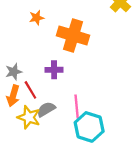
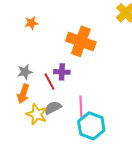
orange star: (37, 18) -> (31, 23), moved
red line: (30, 90) -> (50, 82), moved

